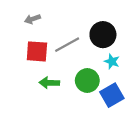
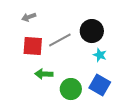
green circle: (87, 80) -> (71, 89), moved
blue square: (112, 95) -> (100, 85), turned -30

